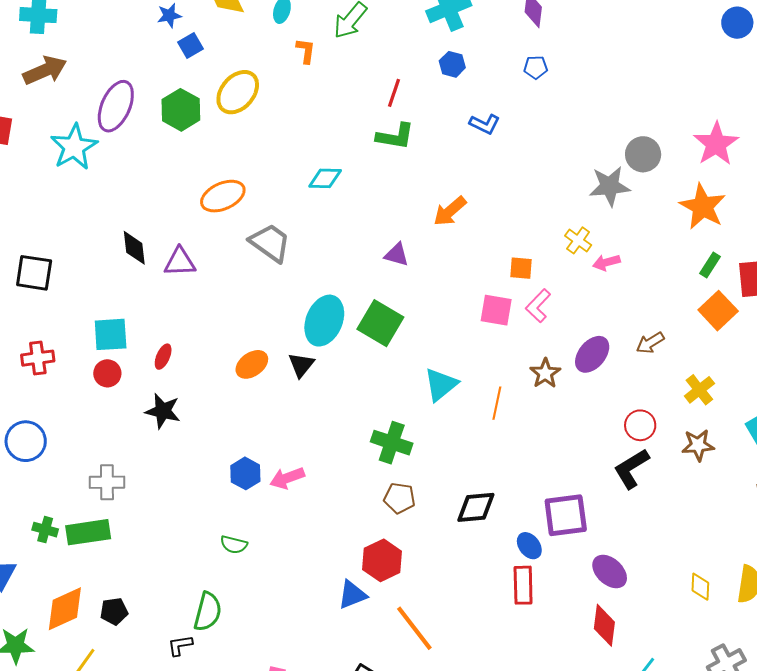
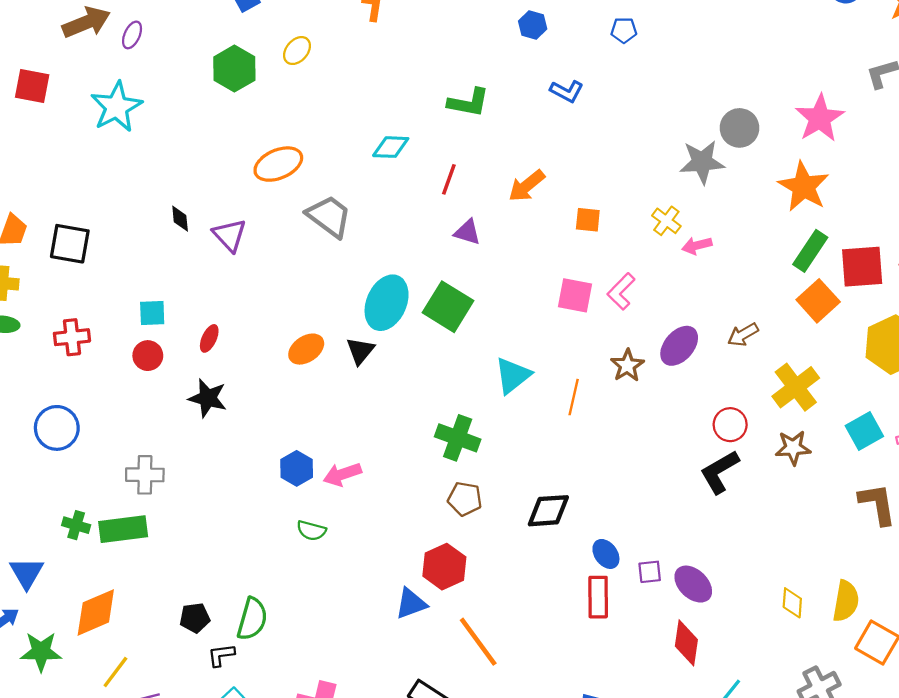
yellow ellipse: (238, 92) -> (297, 51), size x0.6
red line: (394, 93) -> (449, 179), moved
purple ellipse: (116, 106) -> (132, 35), moved, size x0.5
black diamond: (134, 248) -> (180, 219), size x0.7
purple triangle: (180, 262) -> (230, 235), turned 48
green rectangle: (710, 265) -> (810, 251), size x1.5
orange square: (521, 268) -> (588, 220), moved
cyan square: (111, 334) -> (152, 313), size x0.7
yellow cross: (699, 390) -> (796, 387), size x1.4
purple square: (566, 515) -> (650, 572), moved, size x0.5
green semicircle: (234, 545) -> (311, 531), moved
black pentagon: (114, 611) -> (195, 618), moved

